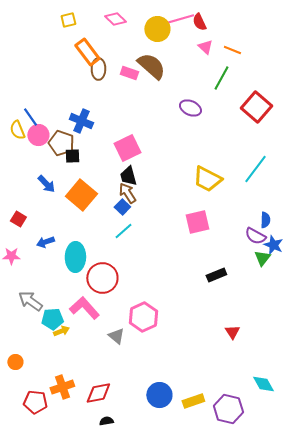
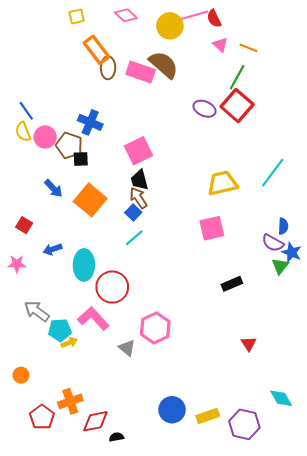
pink rectangle: (129, 73) -> (141, 72), size x1.5
red square: (256, 107) -> (237, 106), moved
blue line: (30, 117) -> (26, 111), moved
yellow trapezoid: (207, 179) -> (222, 183), turned 140
red diamond: (98, 393) -> (95, 421), moved
red pentagon: (35, 402) -> (42, 417), turned 30

